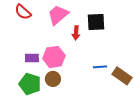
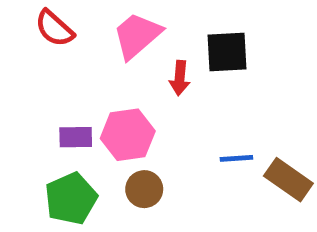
brown circle: (53, 79) -> (144, 189), moved
green pentagon: (30, 84) -> (71, 199), turned 30

